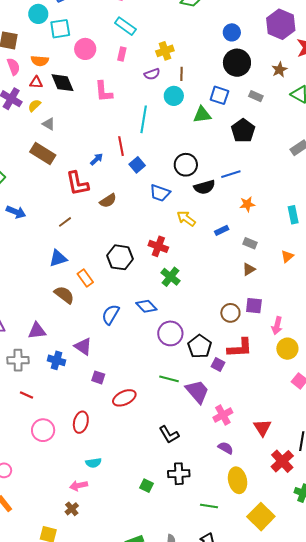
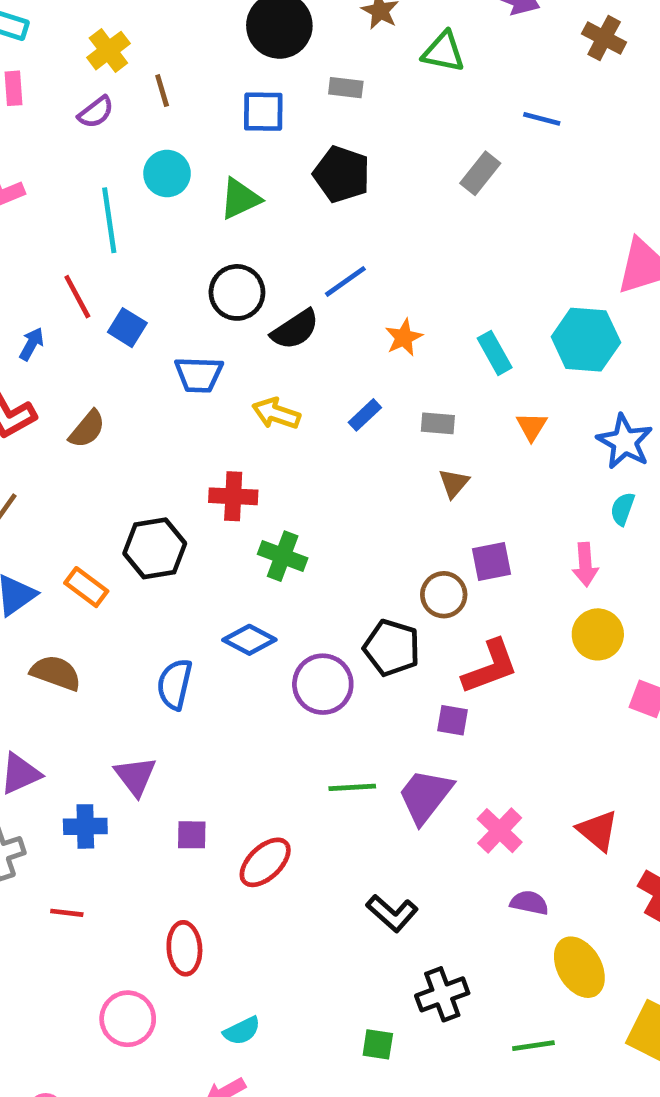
cyan circle: (174, 96) -> (167, 174), moved
green triangle: (202, 115) -> (240, 199), moved
cyan rectangle: (293, 215) -> (495, 353), moved
orange rectangle: (85, 278) -> (86, 587), moved
pink arrow: (277, 326) -> (585, 565), moved
black pentagon: (200, 346) -> (392, 648), moved
purple triangle: (83, 347) -> (135, 776), turned 36
purple trapezoid: (197, 392) -> (425, 796), turned -84
red line: (27, 395) -> (67, 913), moved
pink circle: (43, 430) -> (128, 1019), moved

